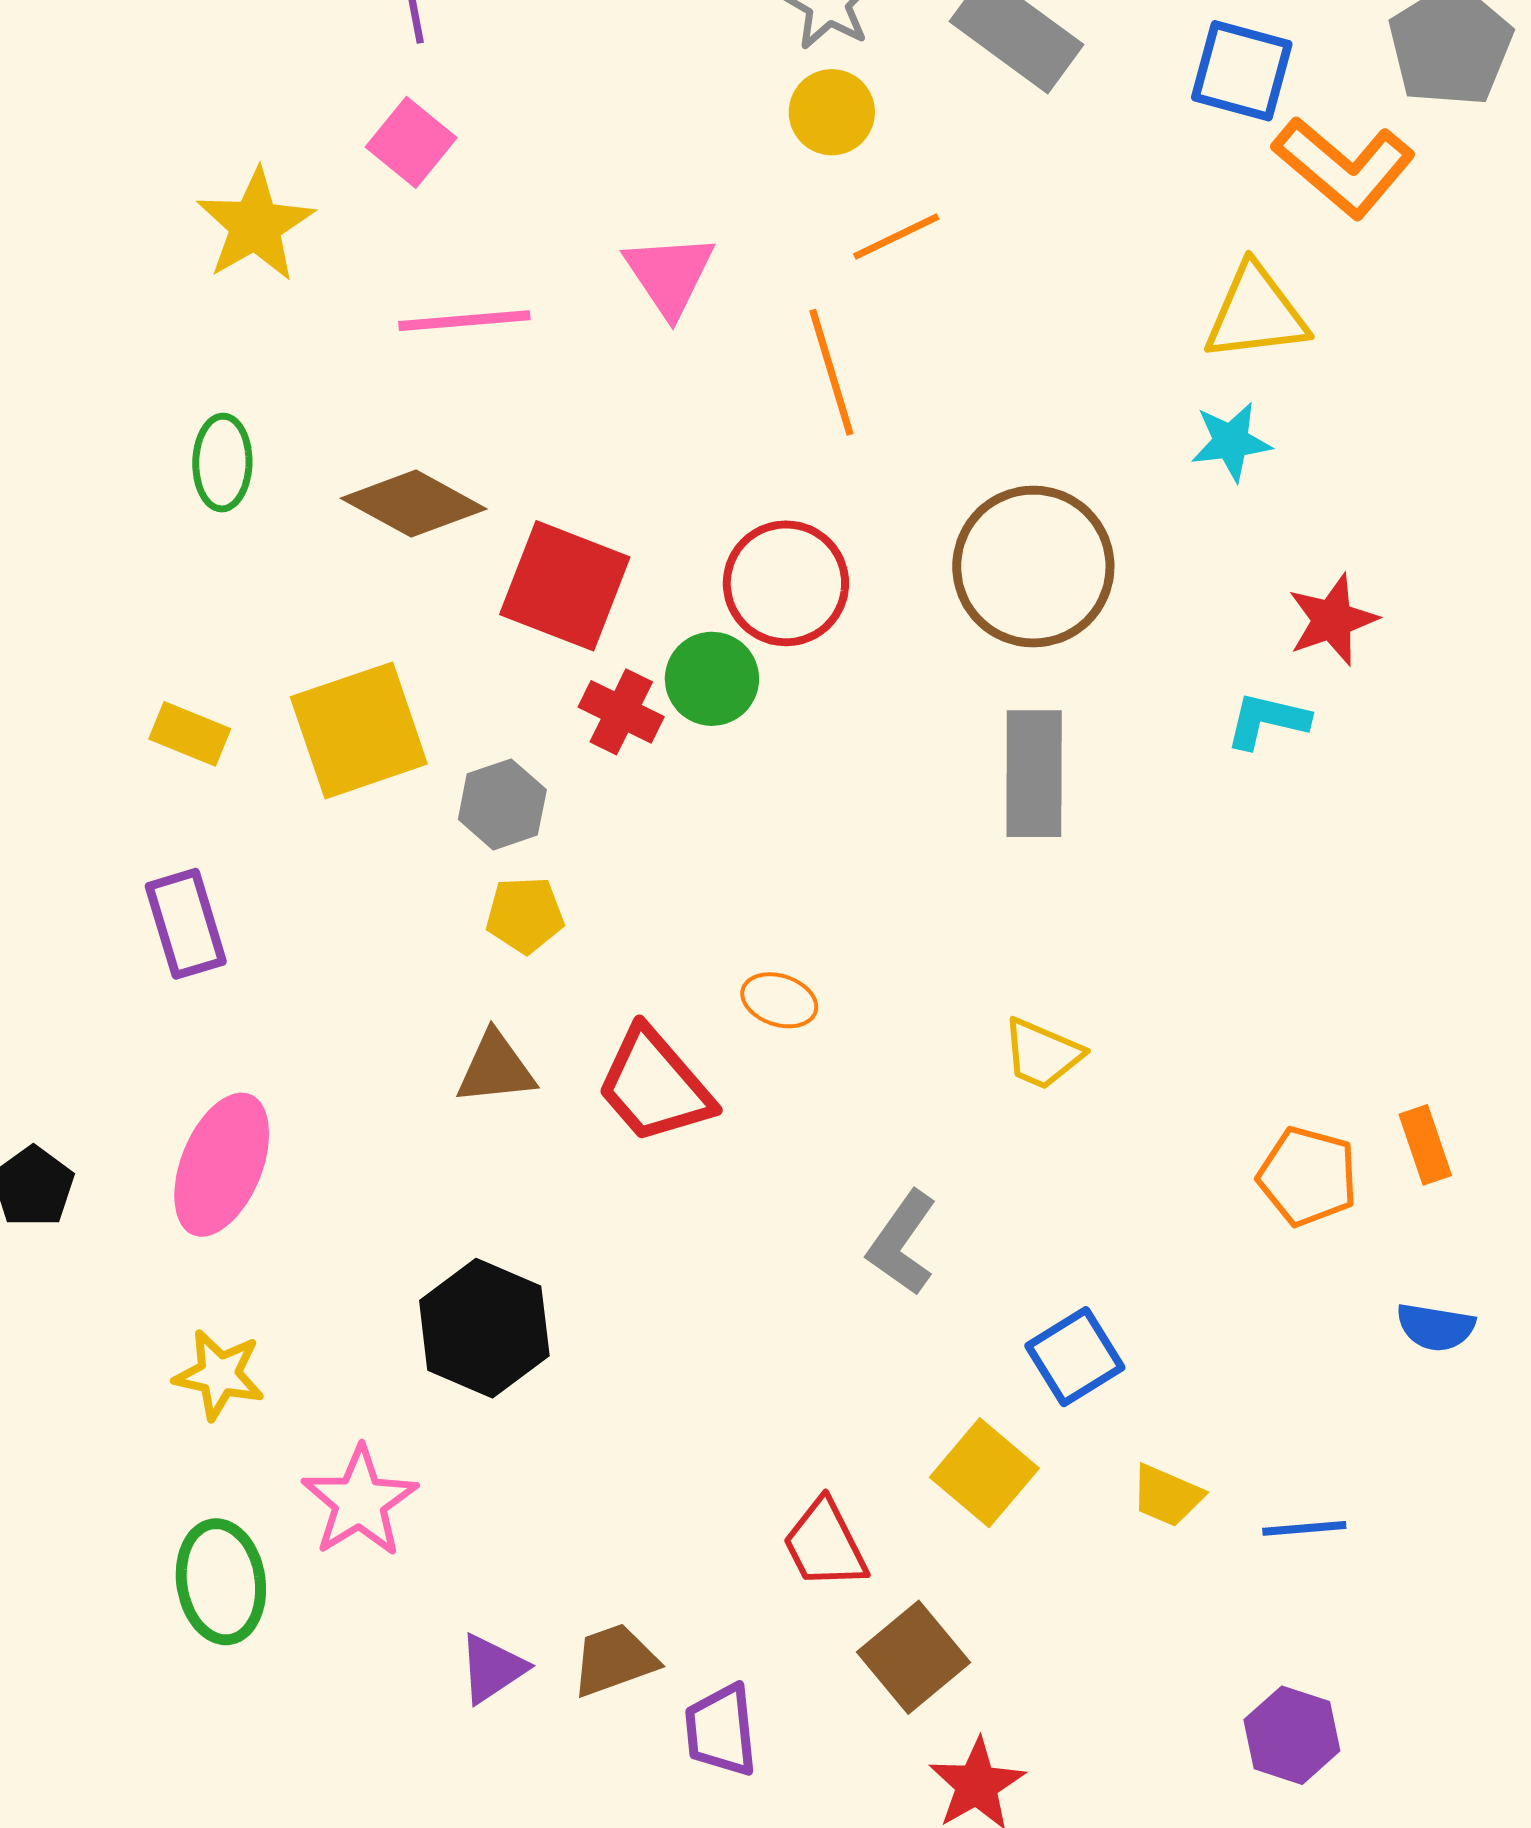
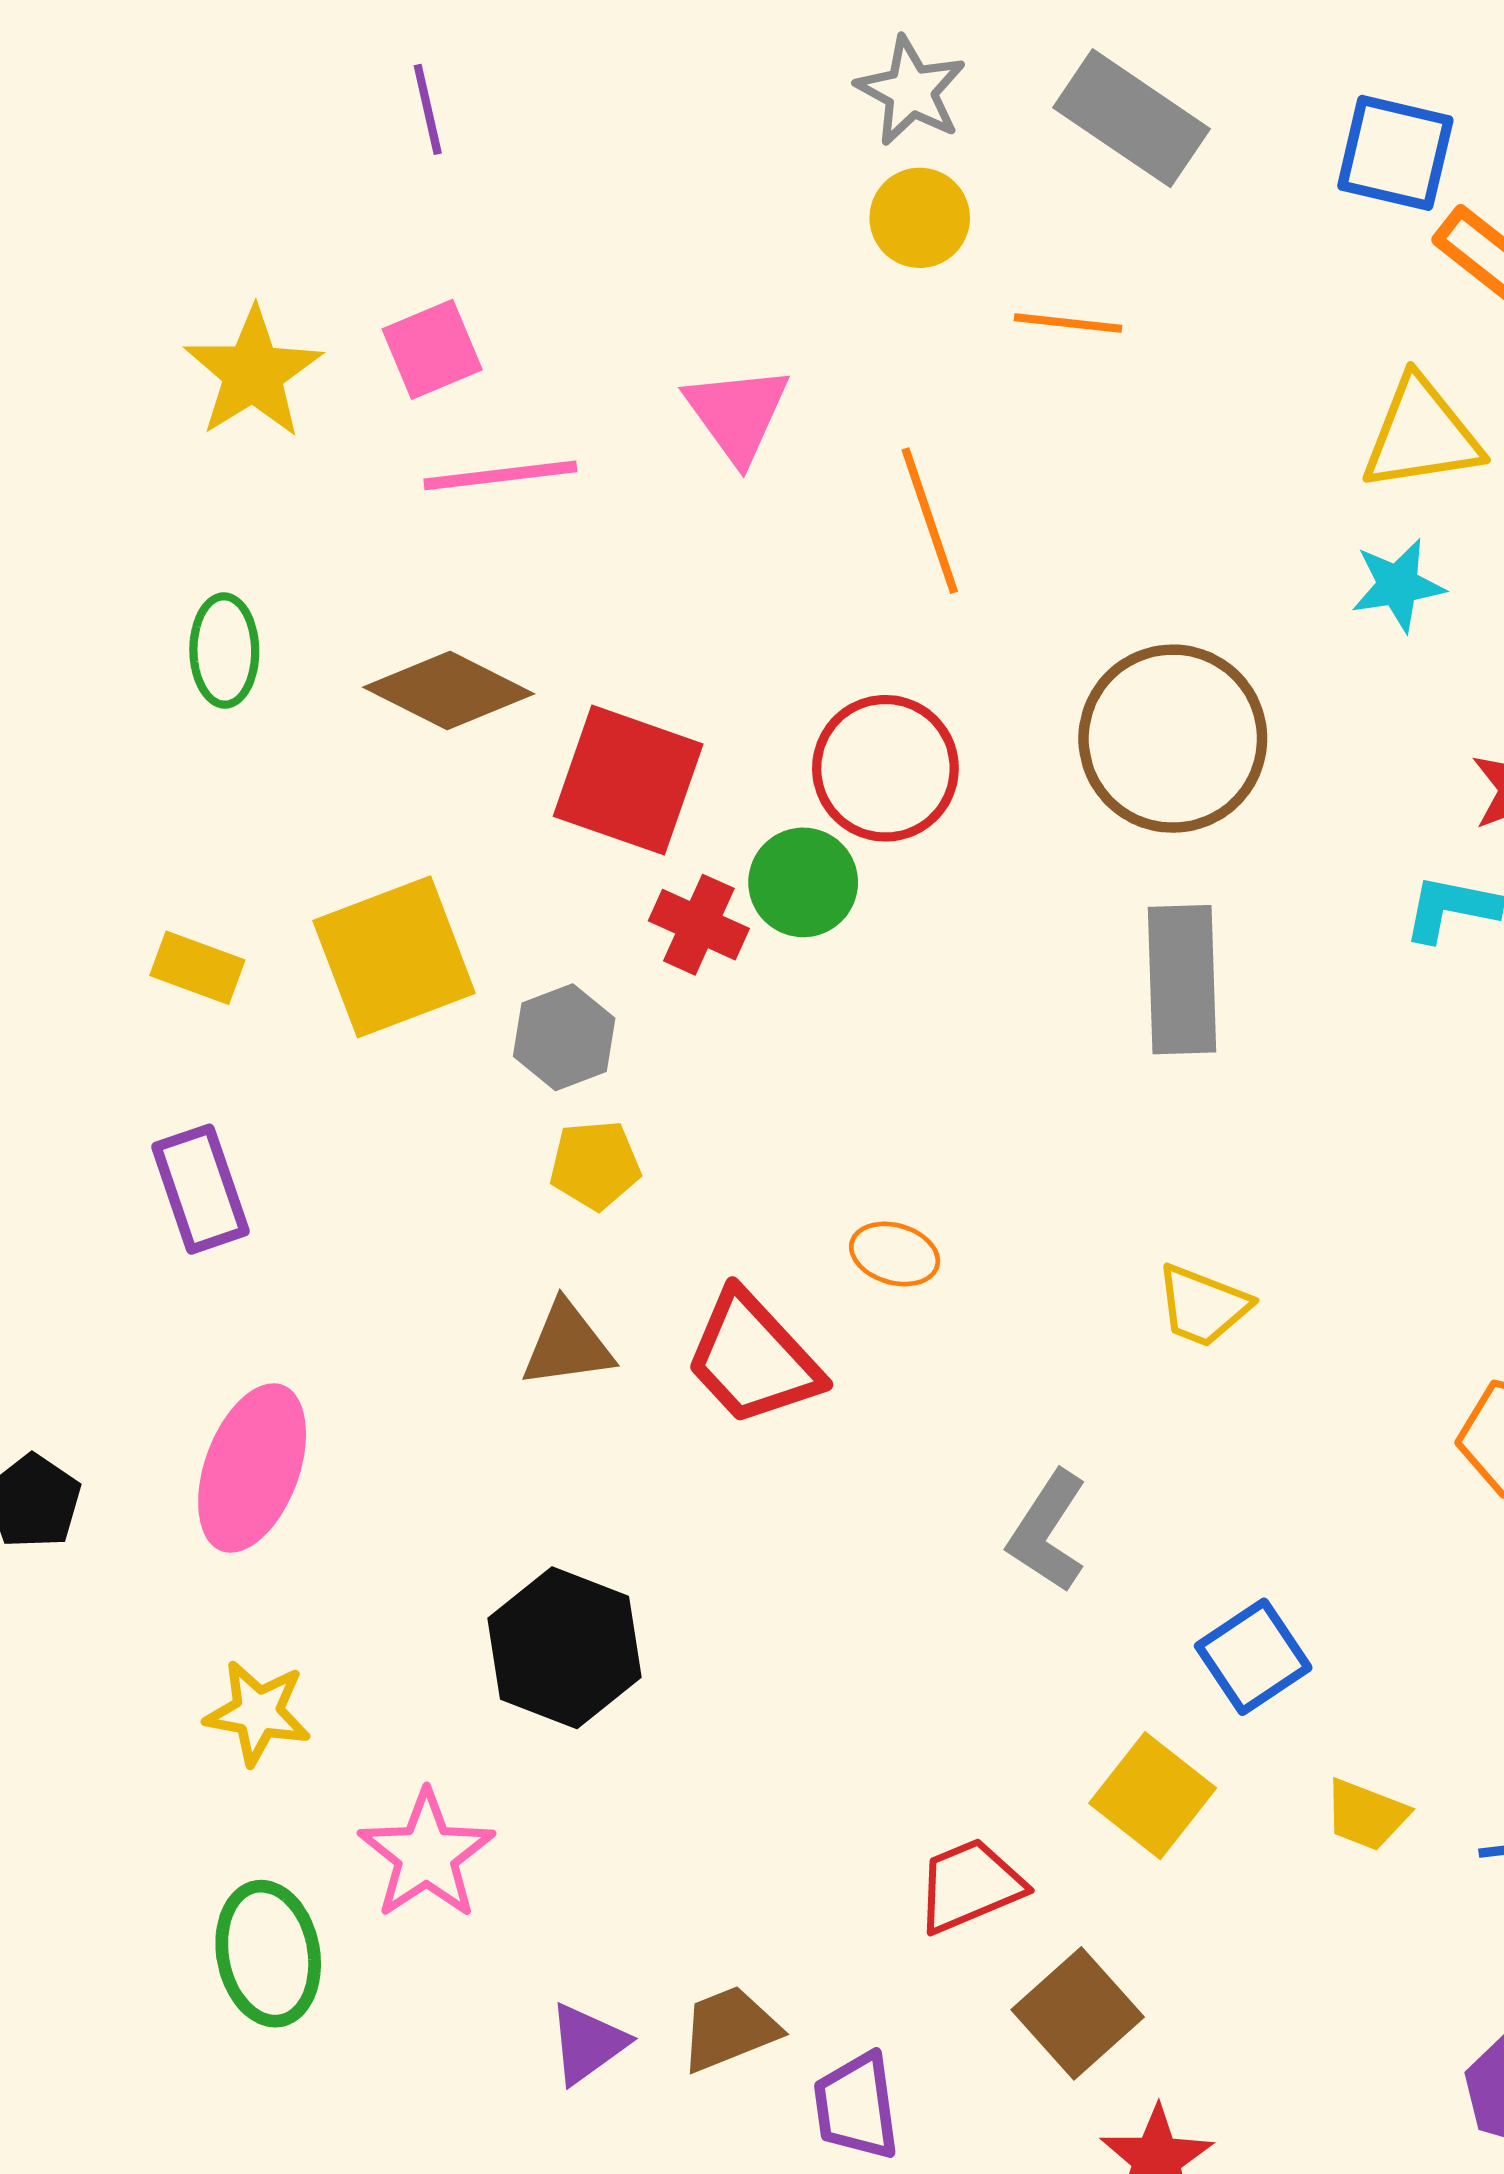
pink square: (411, 142) -> (432, 349), moved, turned 30
orange line: (896, 237) -> (1068, 323), moved, turned 34
red trapezoid: (825, 1544) -> (970, 1886), turned 96

